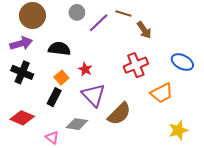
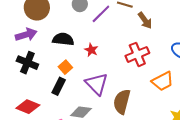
red star: (85, 69) -> (91, 50), moved
brown semicircle: (119, 114) -> (122, 102), turned 150

